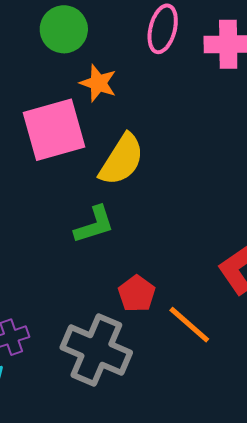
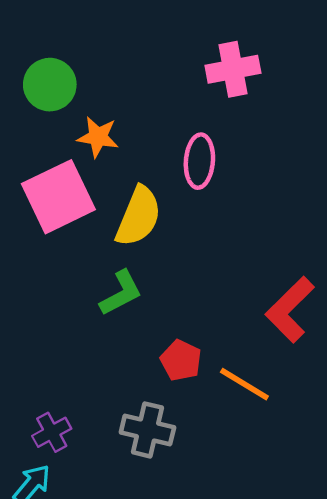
pink ellipse: (163, 29) -> (199, 161), moved
gray cross: (96, 350) -> (147, 430), size x0.7

